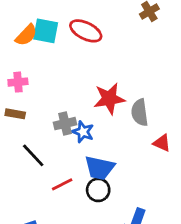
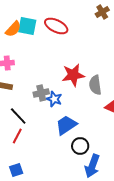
blue trapezoid: (100, 168) -> (66, 125), turned 135
red line: (62, 184) -> (17, 136), moved, turned -35
black circle: (98, 190) -> (80, 146), moved

